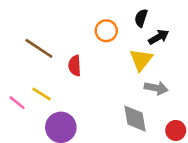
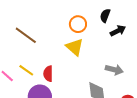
yellow triangle: (141, 60) -> (75, 47), moved, turned -30
red semicircle: (75, 66) -> (48, 74), moved

